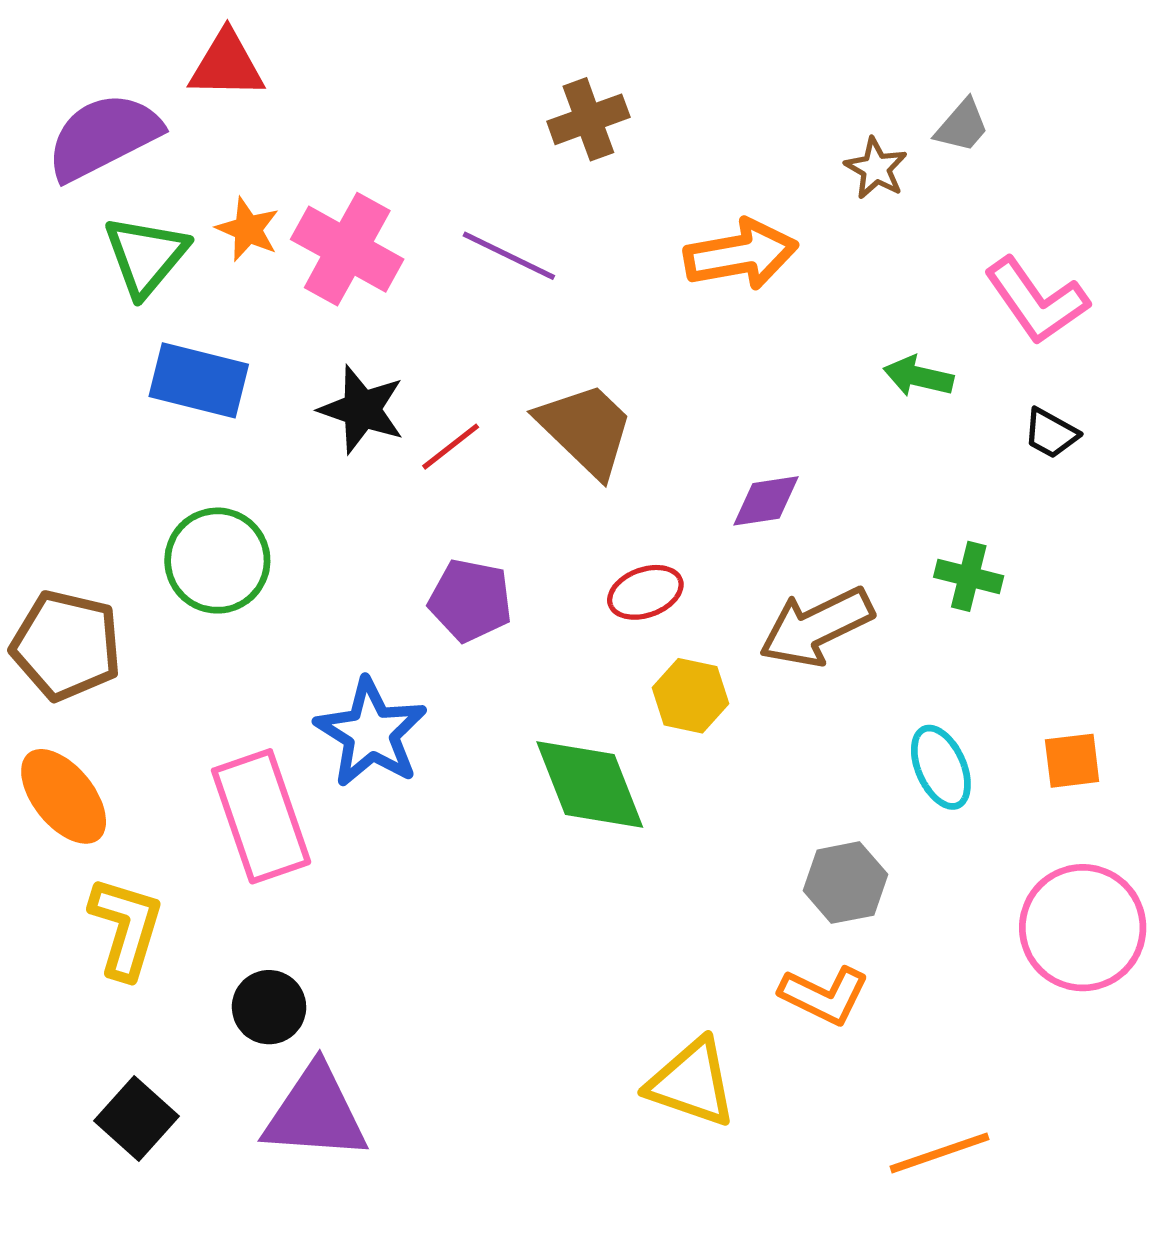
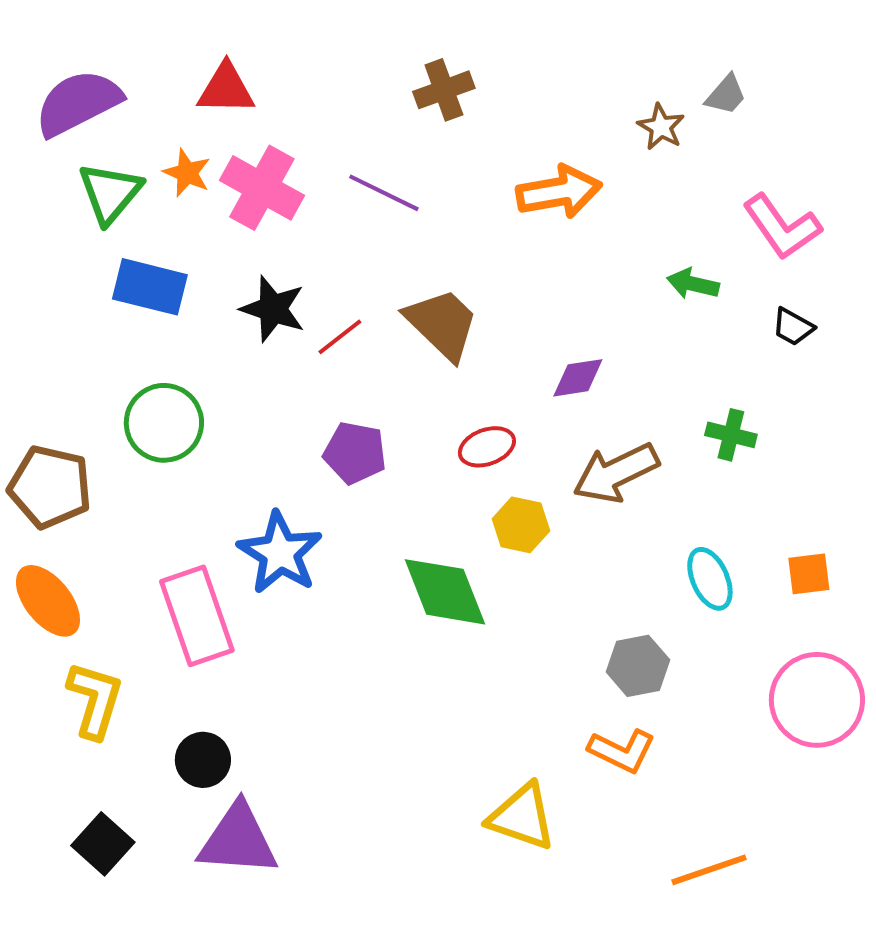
red triangle: (227, 65) -> (226, 89), moved

